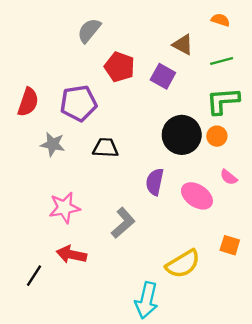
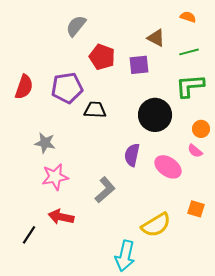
purple square: (163, 76) -> (139, 65), turned -35
orange circle: (217, 136) -> (201, 129), moved
gray star: (53, 144) -> (45, 143), moved
black trapezoid: (105, 148) -> (95, 110), moved

